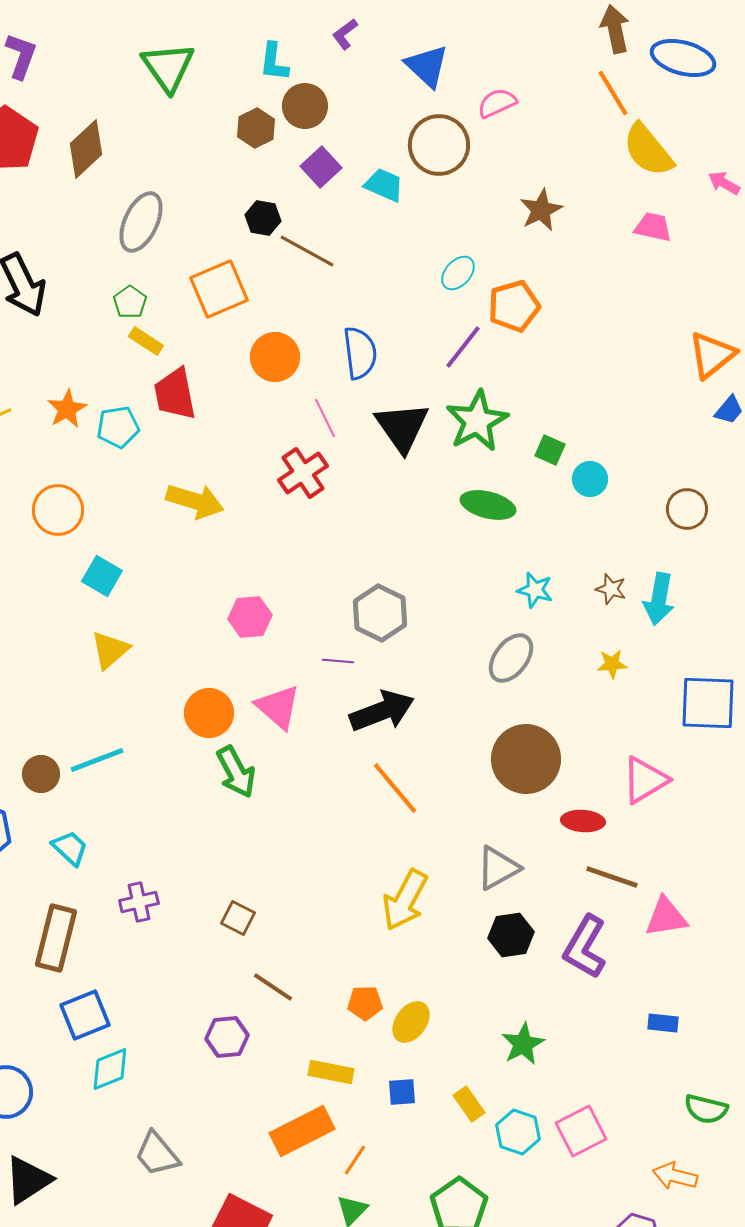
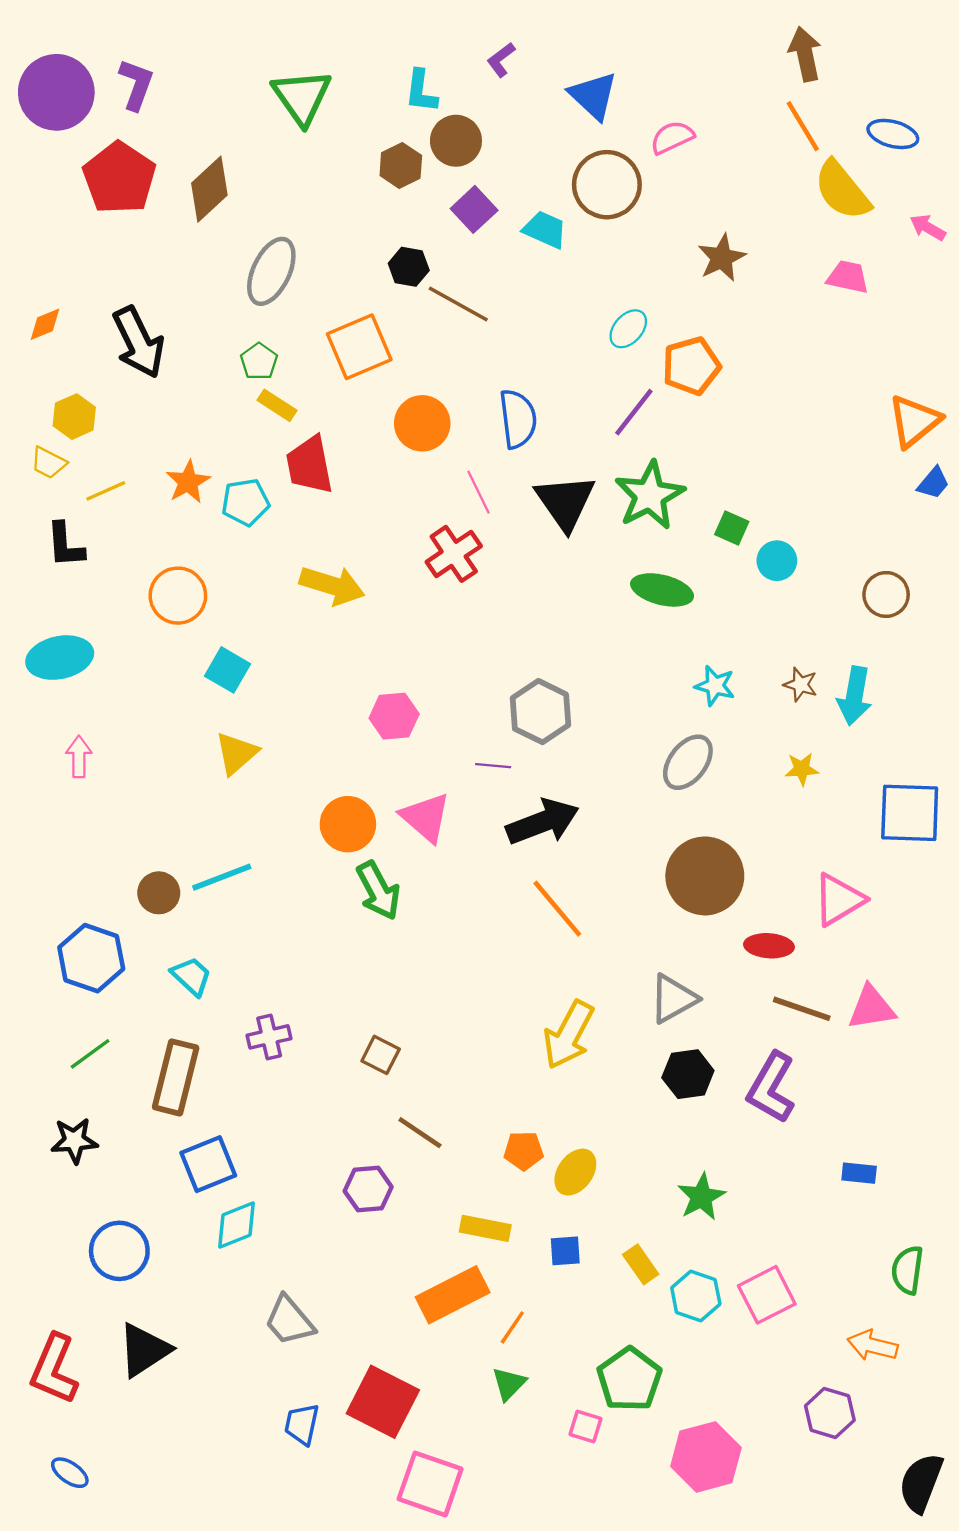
blue ellipse: (683, 58) -> (893, 134), moved, size x0.7
pink triangle: (666, 917) -> (871, 1008), moved
green semicircle: (706, 1109) -> (907, 1270), turned 84

